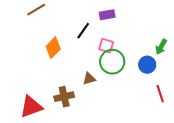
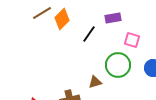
pink square: (106, 46) -> (132, 40), moved
orange diamond: (53, 48) -> (62, 19), moved

